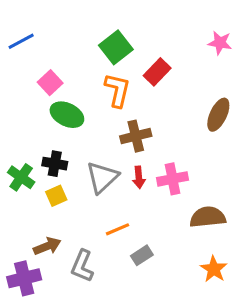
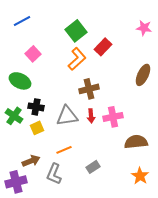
blue line: (21, 41) -> (22, 21), moved
orange L-shape: (117, 90) -> (77, 59), turned 35
green ellipse: (67, 115) -> (20, 81), moved
gray triangle: (102, 177) -> (67, 116), turned 35
orange line: (117, 229) -> (64, 150), moved

